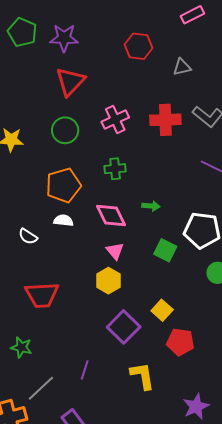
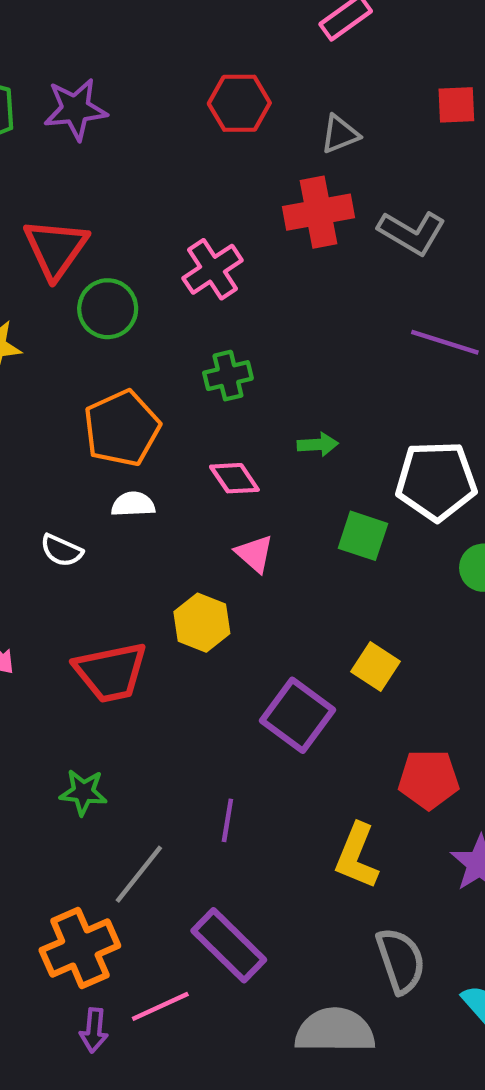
red triangle: (70, 82) -> (56, 248), moved
red cross: (165, 120) -> (318, 212), moved
pink diamond: (111, 216) -> (234, 478), size x0.7
yellow hexagon: (108, 281) -> (202, 623), moved
red pentagon: (180, 342) -> (429, 779), moved
yellow L-shape: (142, 376) -> (357, 856), moved, turned -140

